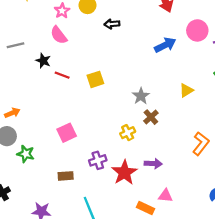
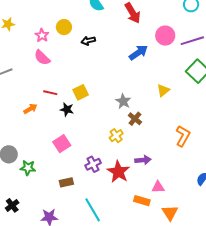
black star: (43, 61) -> (67, 109), moved
orange arrow: (12, 113) -> (30, 109), moved

